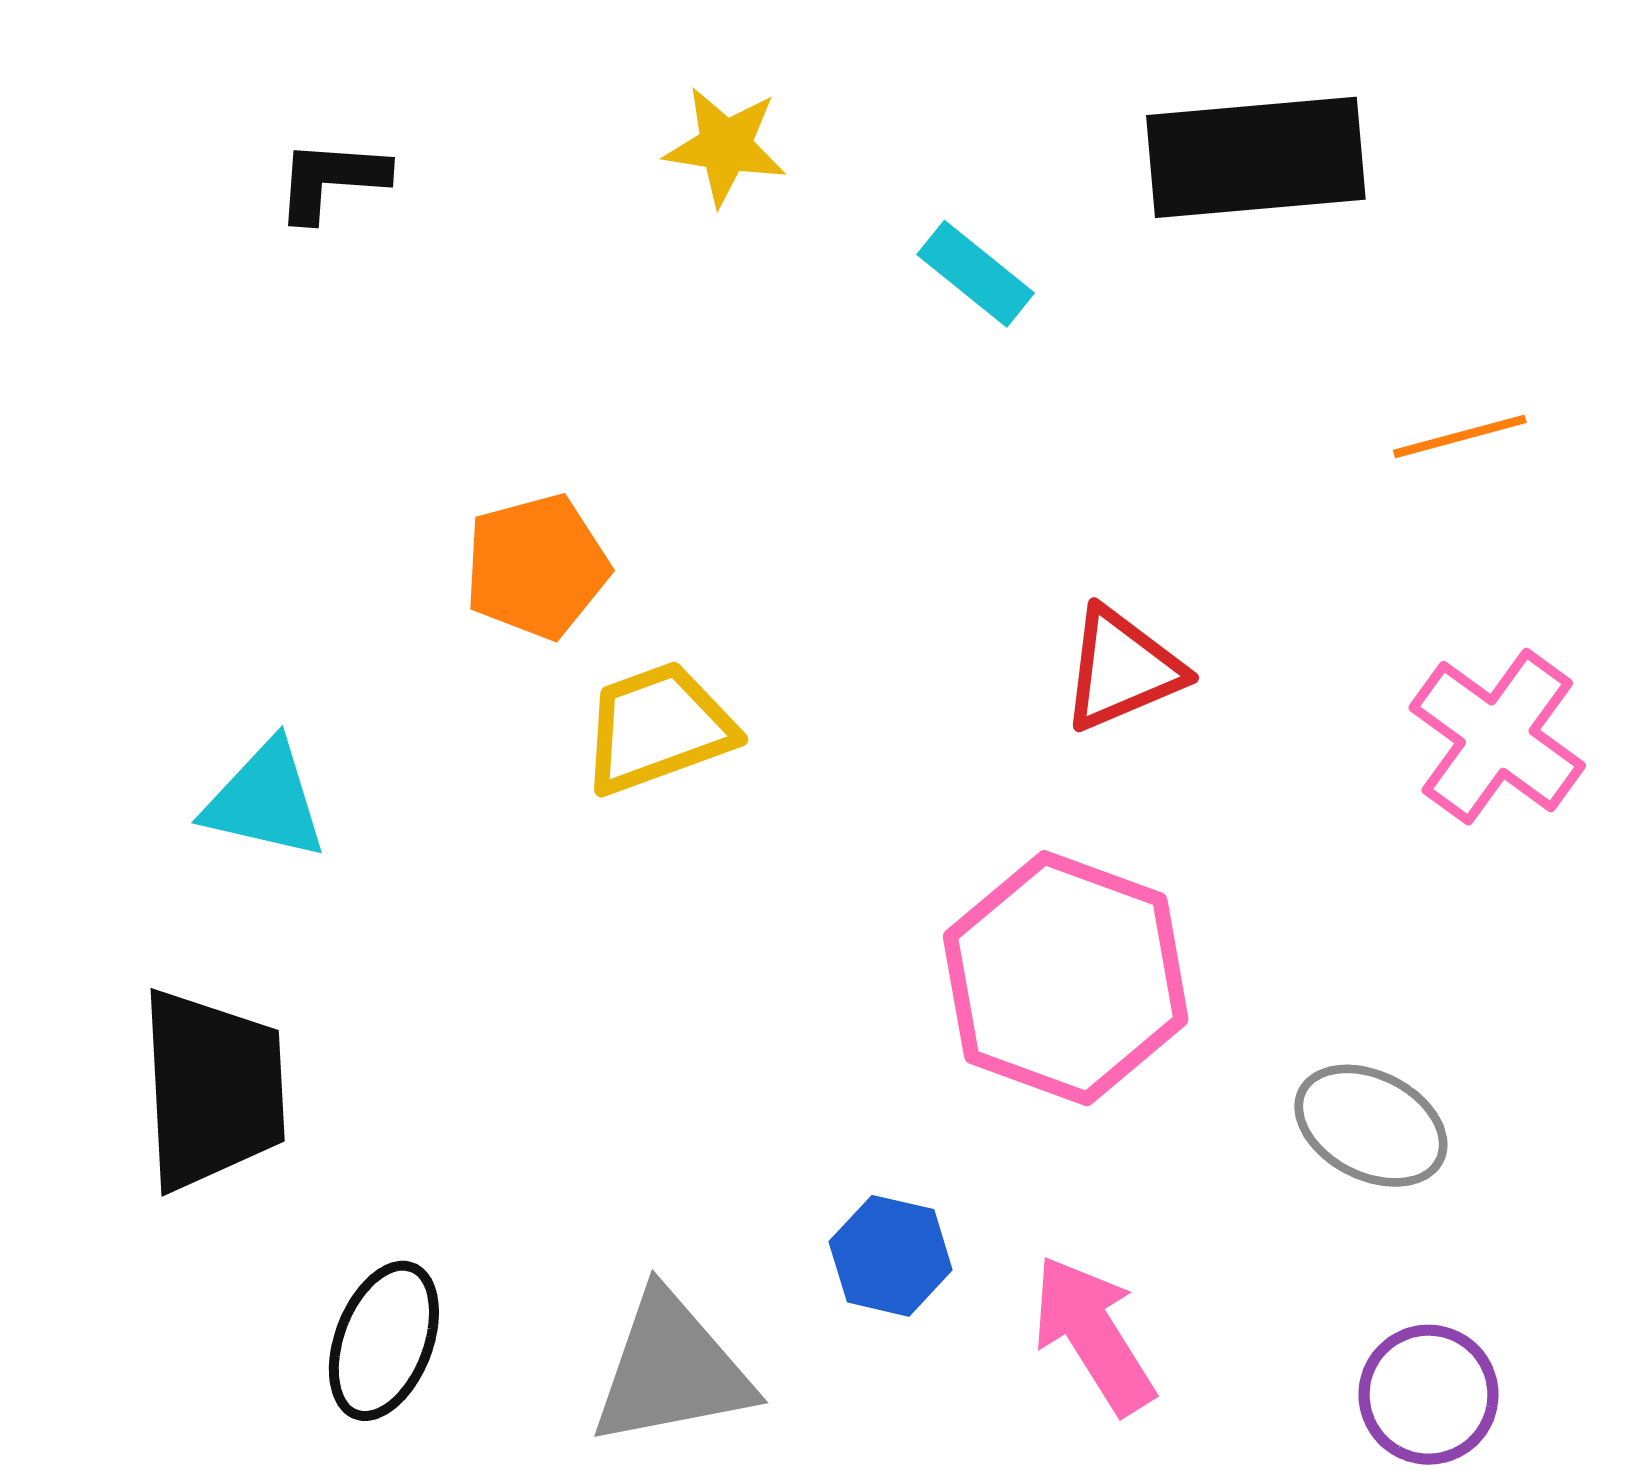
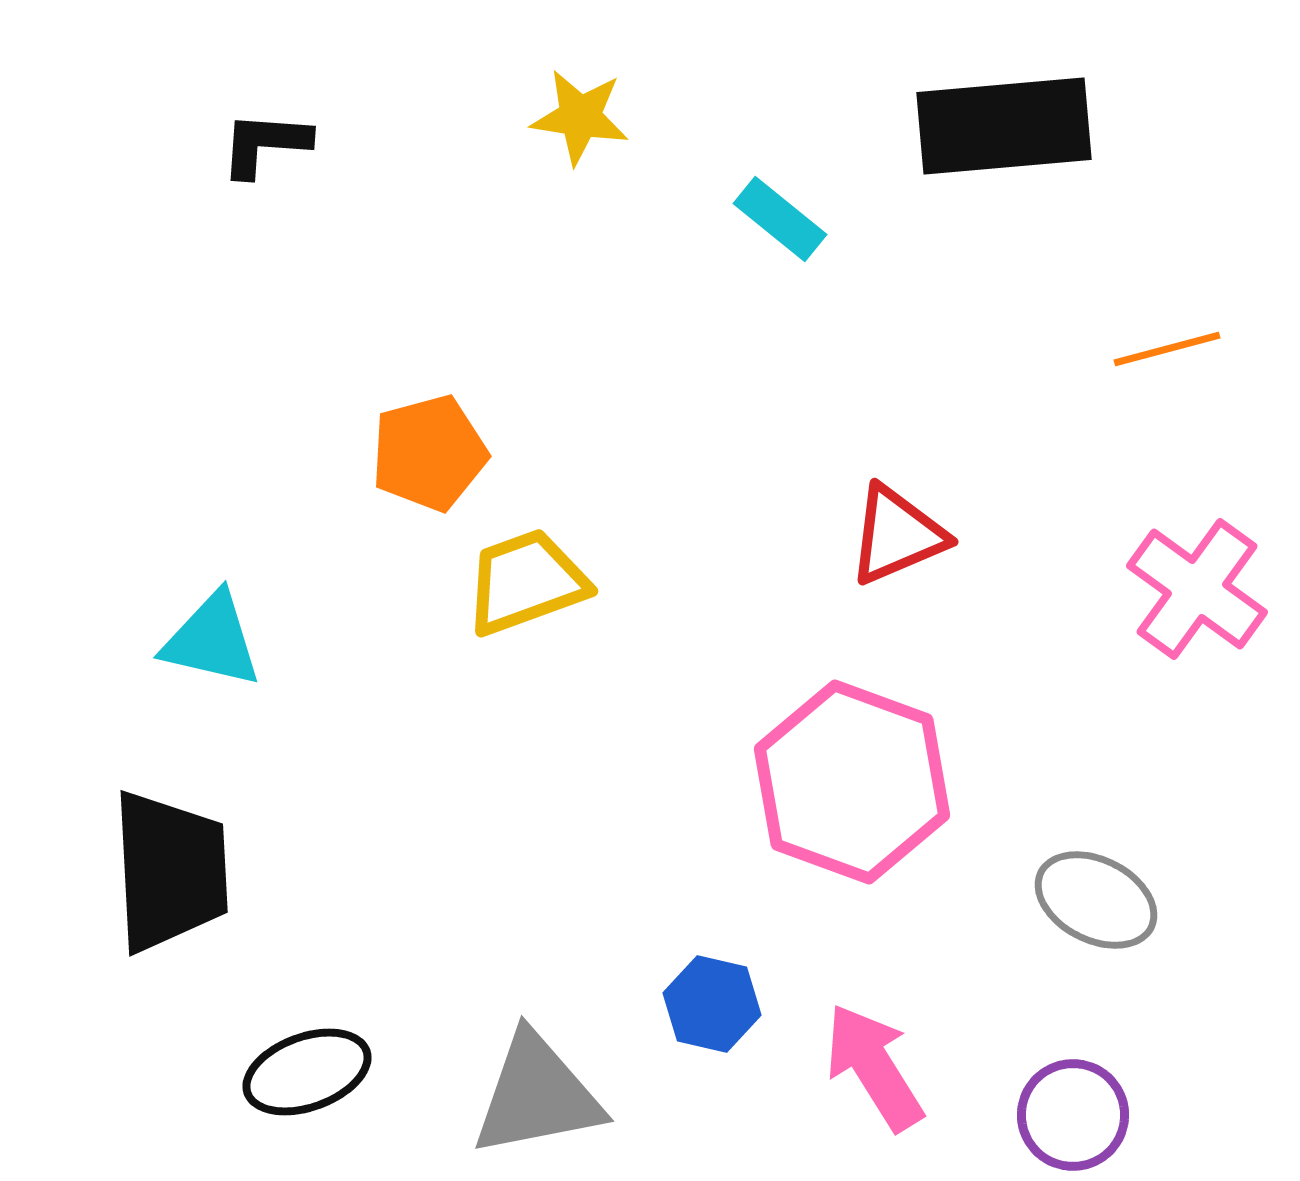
black ellipse: (384, 1341) -> (307, 1072), turned 49
purple circle: (1428, 1395) -> (1073, 1115), moved

